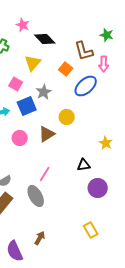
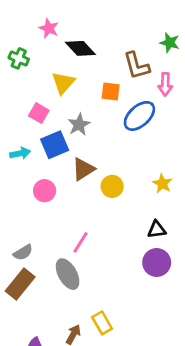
orange square: (66, 69) -> (111, 92), turned -32
yellow circle: (67, 117) -> (112, 186), moved
brown triangle: (47, 134) -> (83, 169), moved
yellow star: (106, 143) -> (162, 183), moved
black triangle: (84, 165) -> (157, 229), moved
yellow rectangle: (91, 230) -> (102, 323), moved

